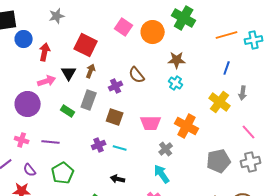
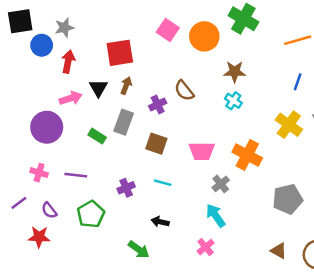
gray star: (57, 16) -> (64, 28), moved
red square: (86, 45) -> (120, 53), turned -35
purple cross: (99, 145) -> (126, 188), moved

